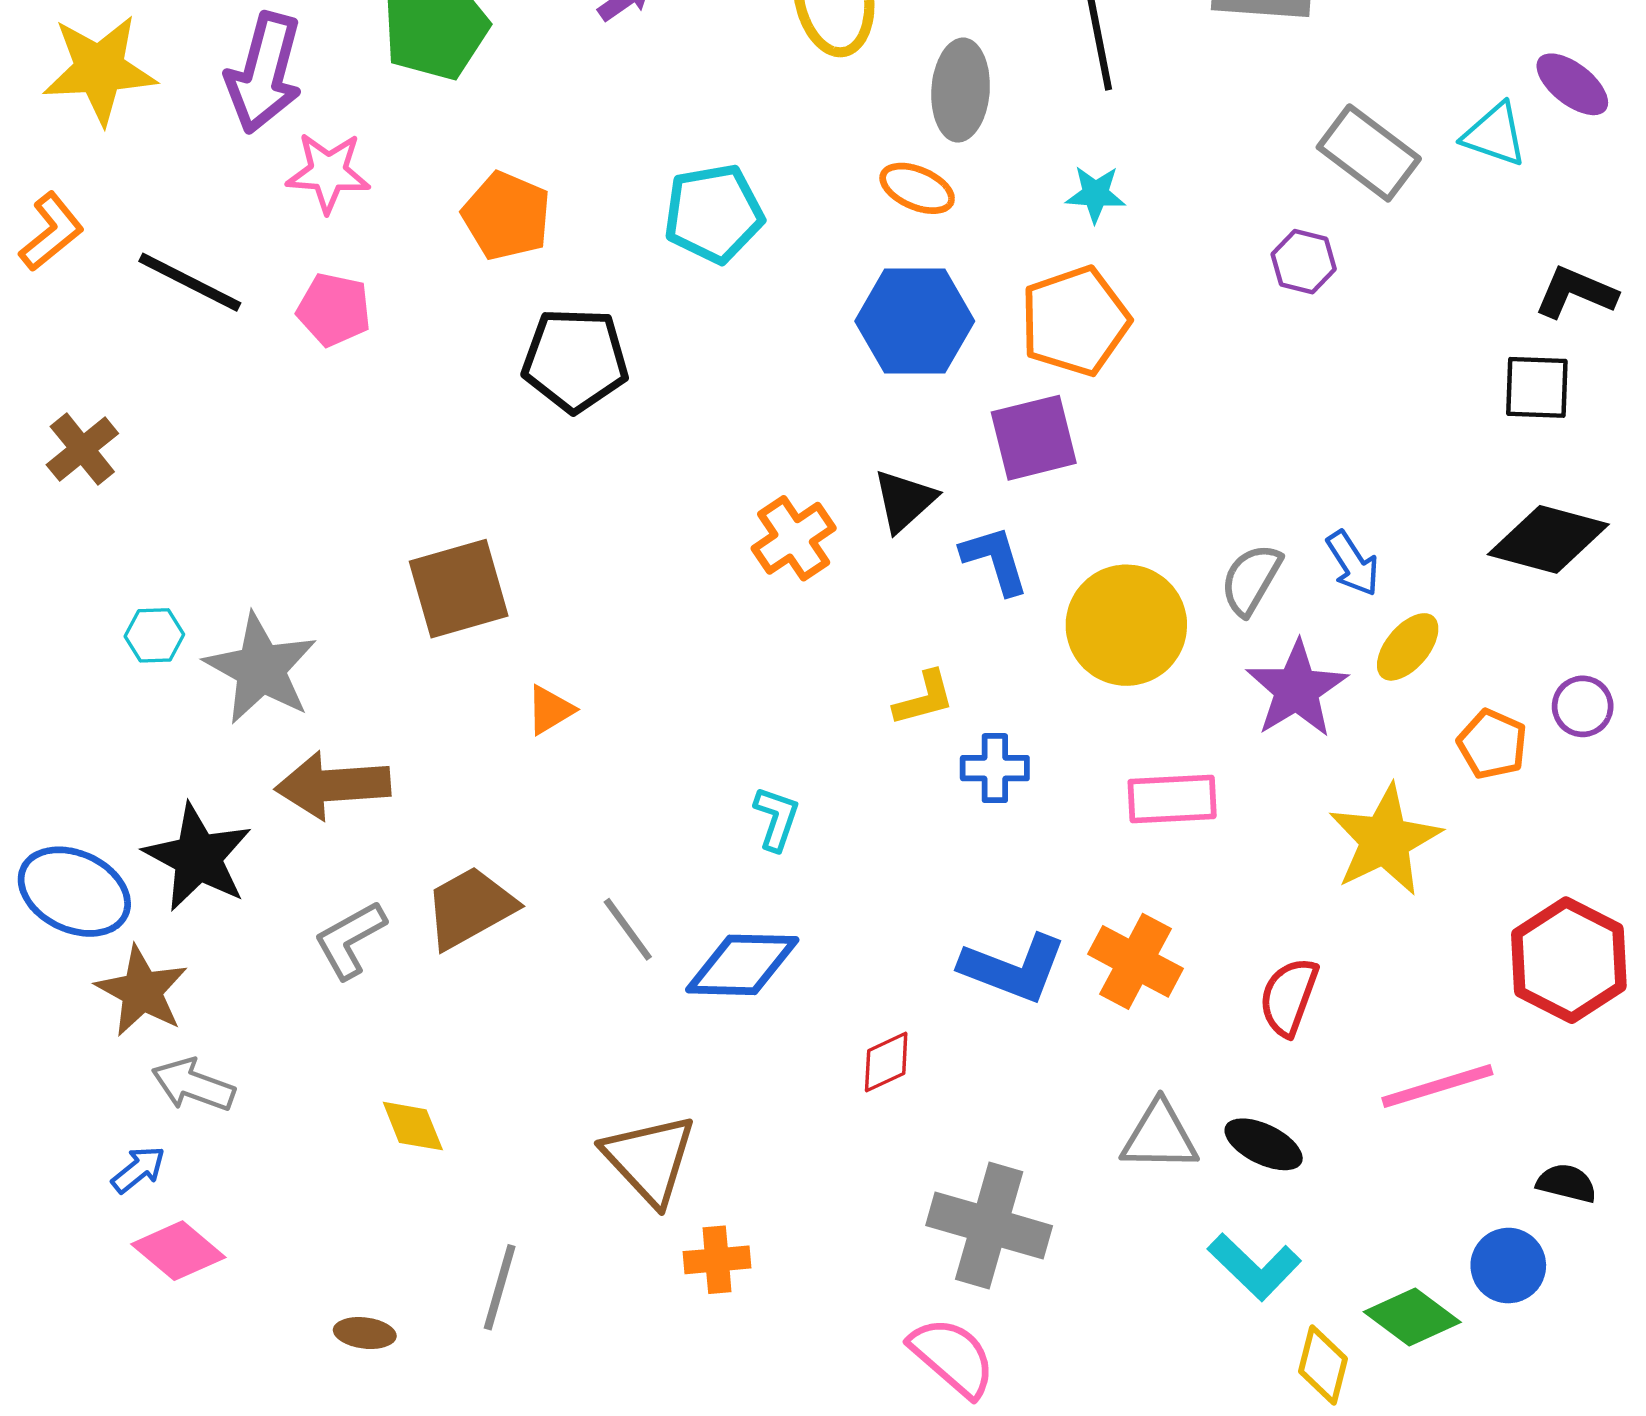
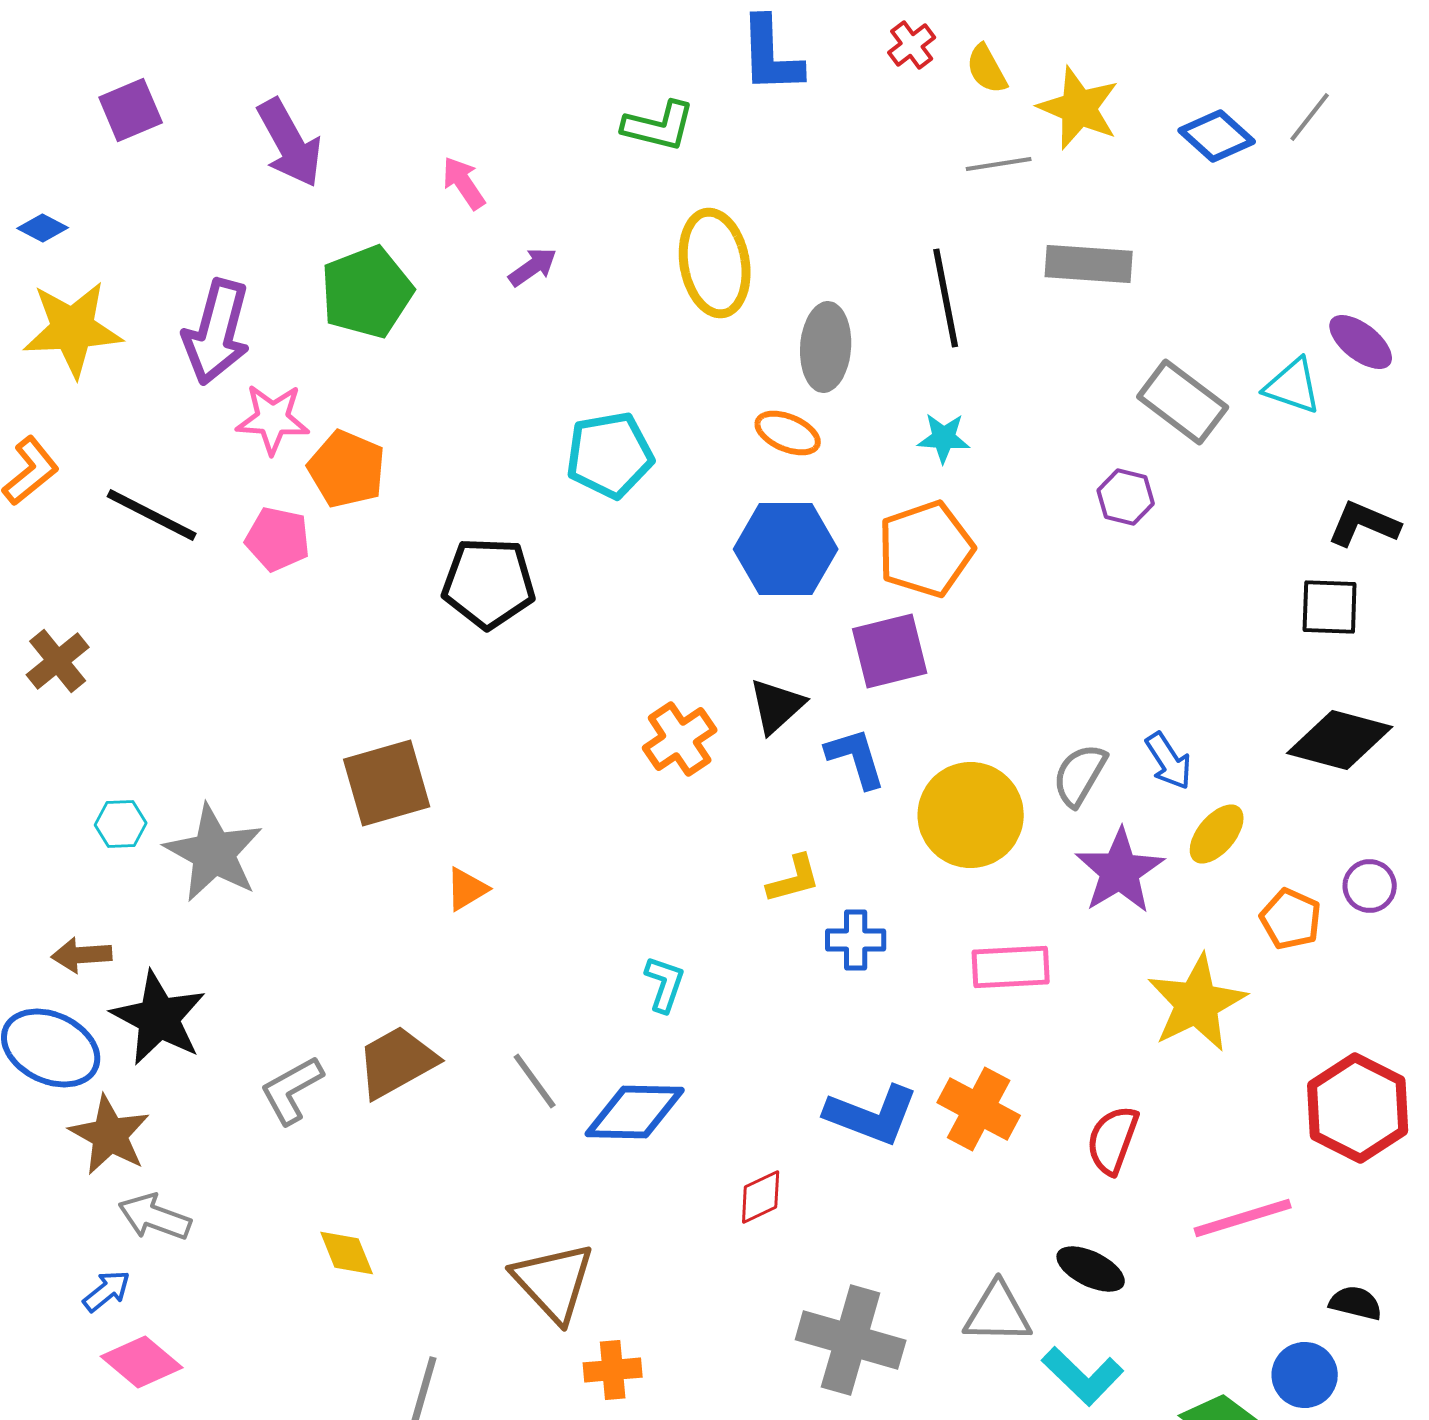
orange pentagon: (507, 216) -> (347, 469), moved
brown arrow: (333, 785) -> (82, 955), moved, size x0.6
gray triangle: (1160, 1136) -> (998, 1313), moved

